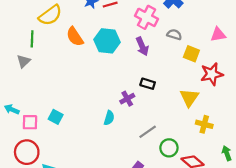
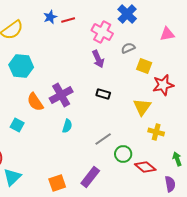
gray semicircle: (174, 34) -> (128, 48), turned -40
pink triangle: (218, 34) -> (167, 34), moved
orange semicircle: (75, 37) -> (35, 102), moved
cyan hexagon: (107, 41) -> (21, 66), moved
purple cross: (127, 99) -> (61, 95), moved, size x1.6

